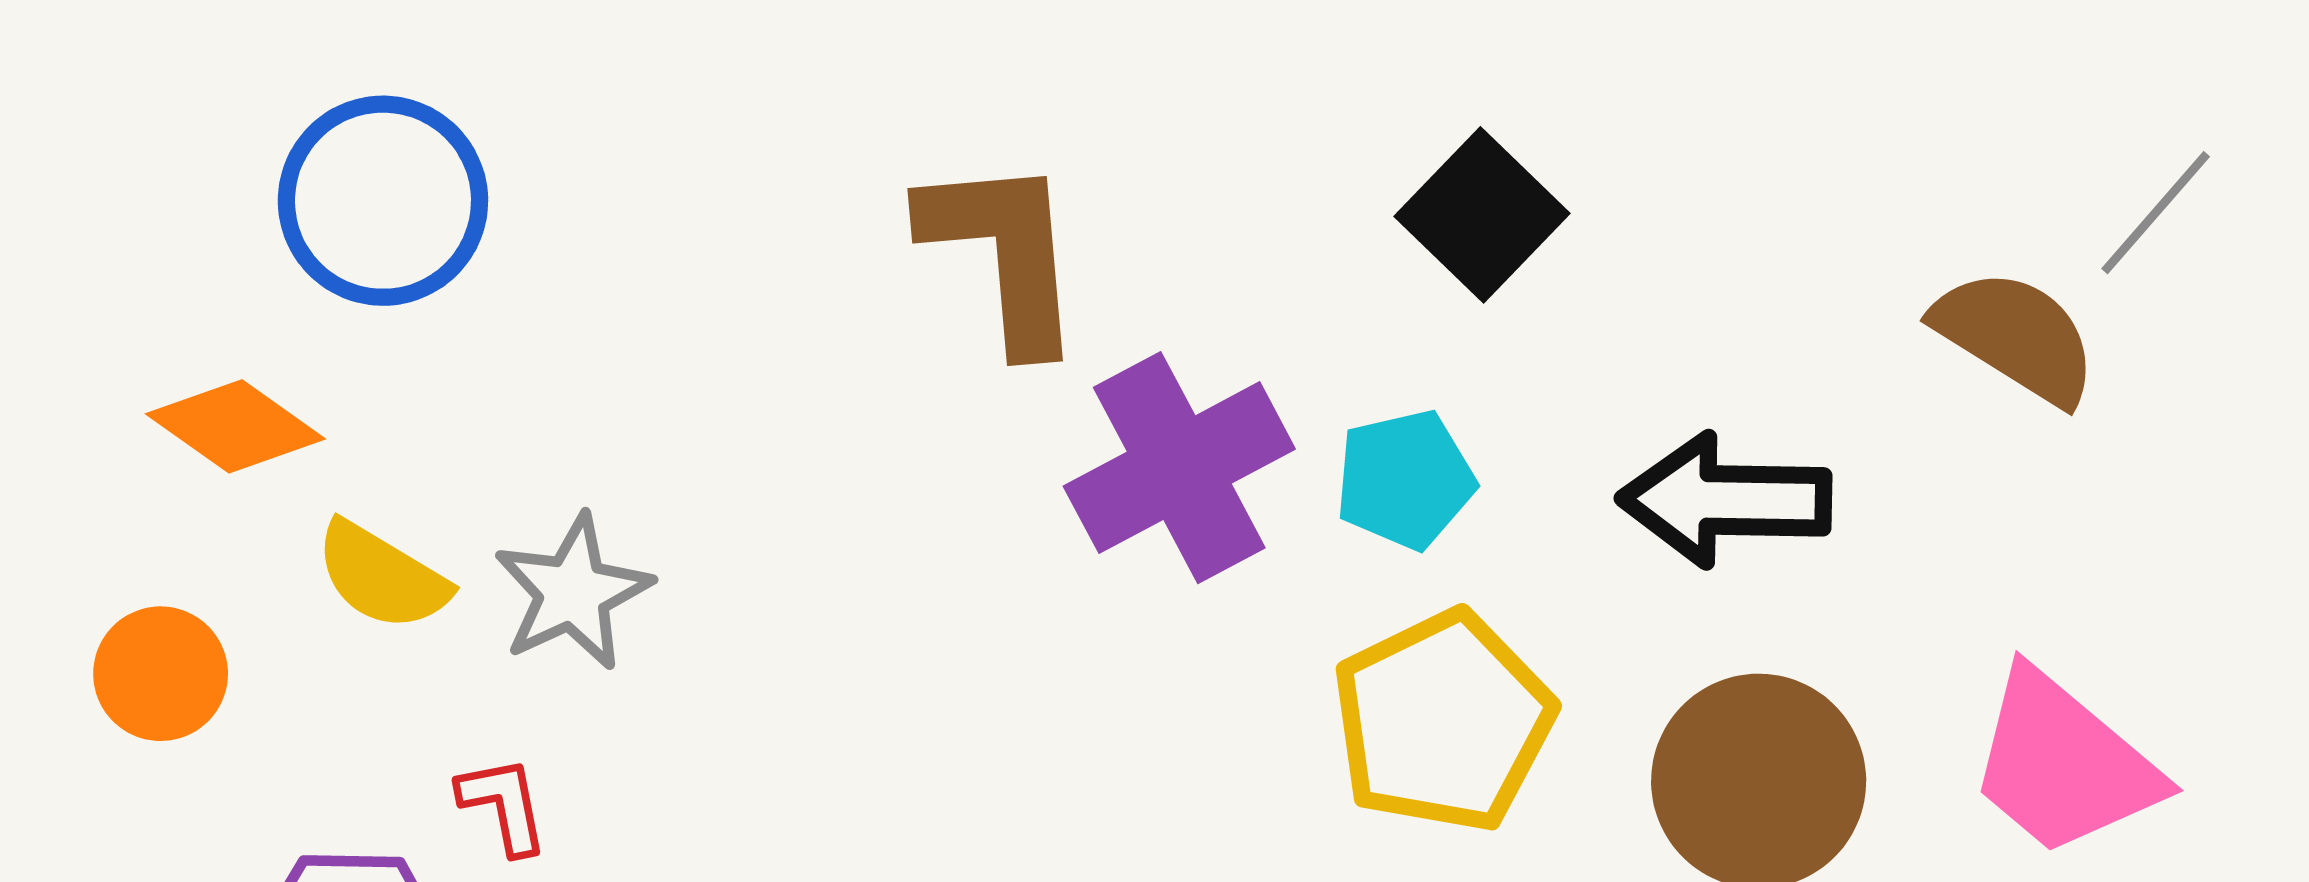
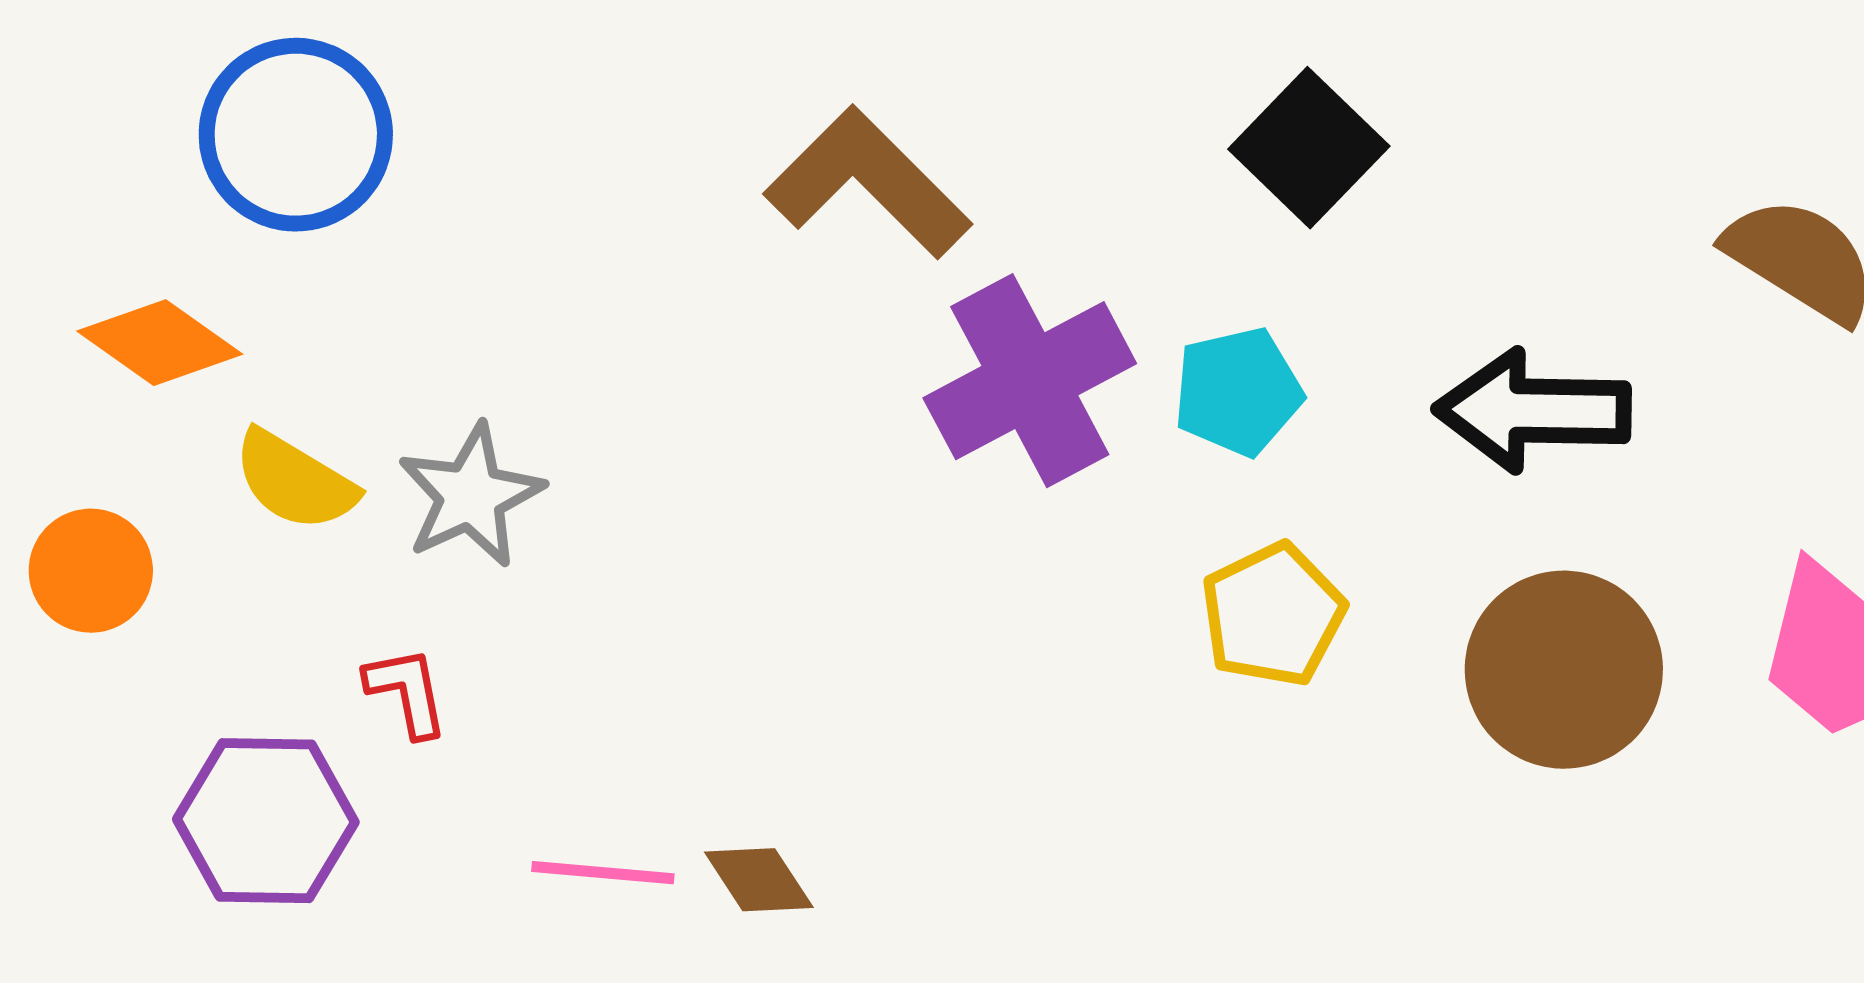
brown L-shape: (1004, 253) -> (868, 183), turned -40
yellow pentagon: (1443, 721) -> (1273, 615), size x0.7

